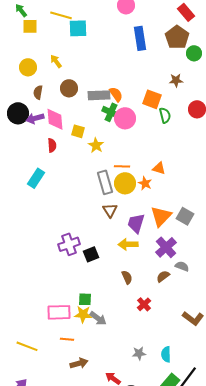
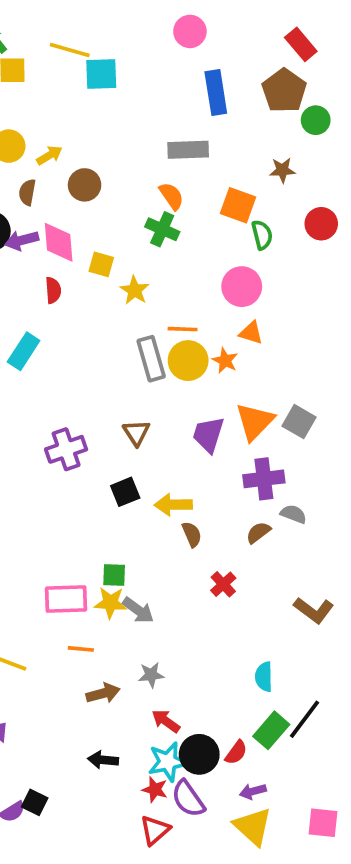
yellow arrow: (56, 61) -> (49, 155), moved, turned 96
gray rectangle: (99, 95) -> (188, 150), moved
pink circle: (125, 118) -> (242, 287), moved
brown triangle: (110, 210) -> (136, 433), moved
purple cross: (69, 244) -> (66, 449), moved
yellow arrow: (128, 244) -> (173, 505), moved
purple cross: (166, 247) -> (264, 479), turned 35
gray star: (139, 353) -> (151, 675), moved

